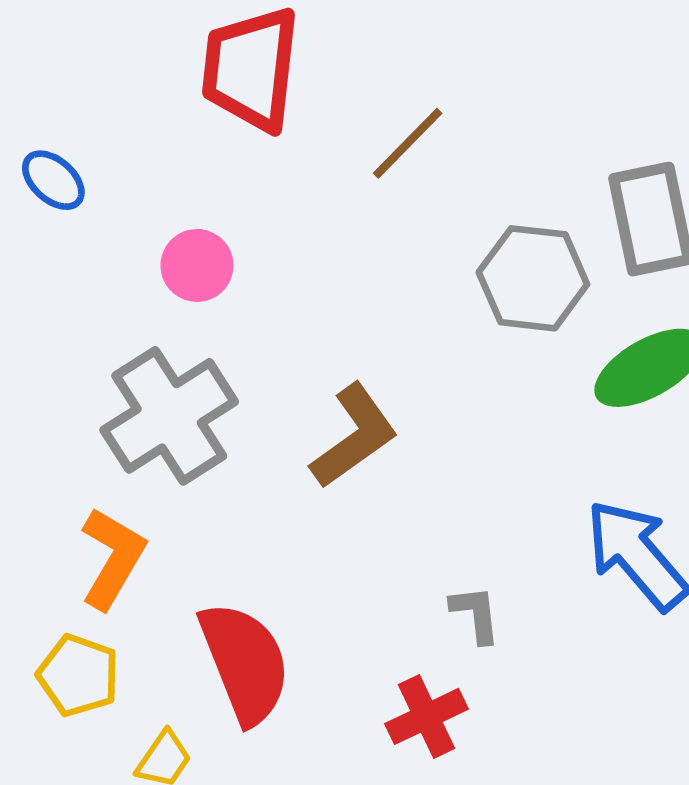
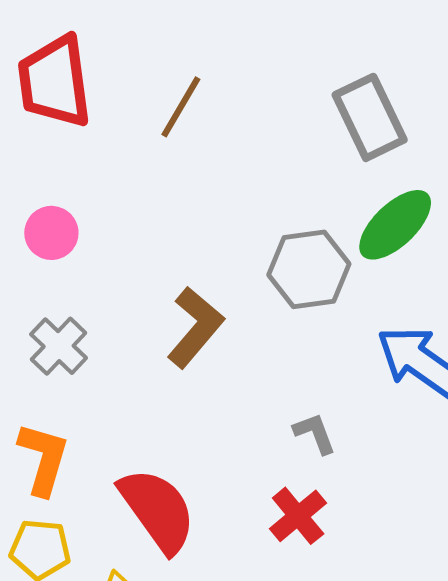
gray hexagon: (533, 278) -> (309, 269), moved
gray cross: (169, 416) -> (59, 346), size x0.6

